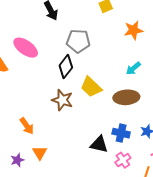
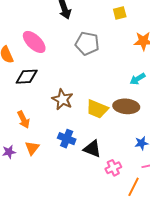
black diamond: (66, 66) -> (27, 77), moved, turned 40
yellow trapezoid: (91, 87) -> (97, 109), moved, turned -30
blue cross: (121, 133) -> (67, 139), moved

